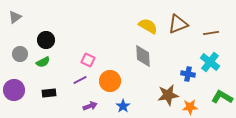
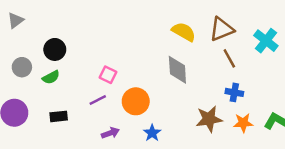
brown line: (211, 33) -> (229, 58), moved, turned 70
cyan cross: (210, 62) -> (266, 41), moved
orange star: (190, 107) -> (243, 123), moved

